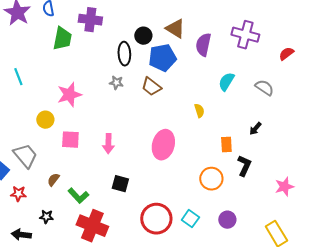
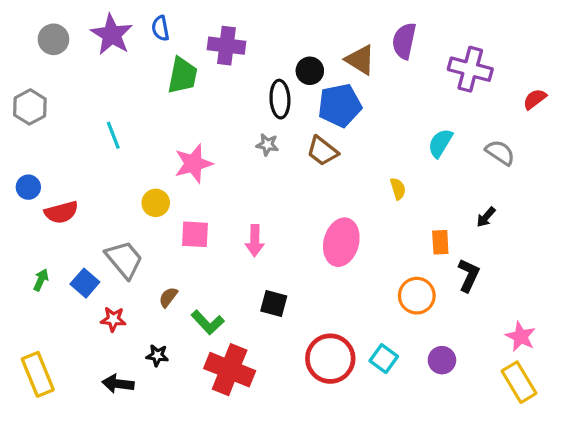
purple semicircle: (203, 45) -> (404, 41), moved
pink star: (284, 187) -> (521, 337), moved, turned -30

